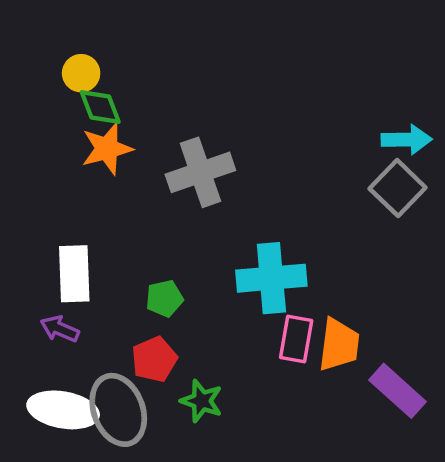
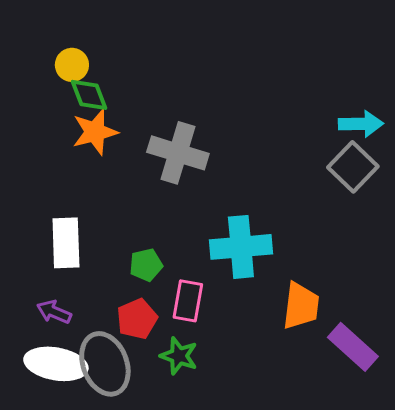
gray cross: (200, 172) -> (178, 153), turned 36
purple arrow: (60, 329) -> (54, 312), moved
pink rectangle: (296, 339) -> (188, 301), moved

